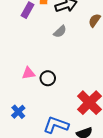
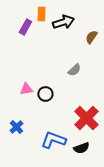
gray semicircle: (60, 32) -> (74, 70), moved

